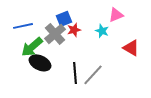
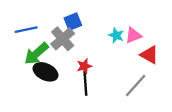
pink triangle: (116, 15) -> (133, 35), moved
red star: (74, 30) -> (84, 66), moved
gray line: (93, 75) -> (136, 86), moved

